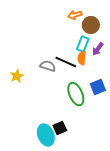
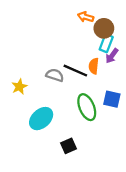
orange arrow: (75, 15) -> (86, 17), turned 32
cyan rectangle: (83, 44) -> (106, 43), moved
blue square: (98, 87) -> (112, 99), turned 35
cyan ellipse: (46, 135) -> (41, 119), moved, turned 70

